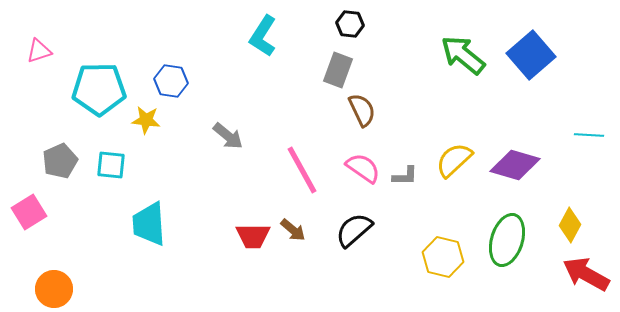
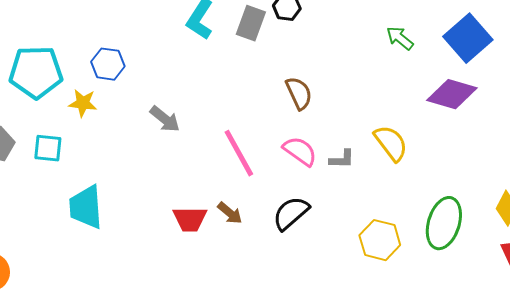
green arrow: (463, 55) -> (400, 38), size x0.6
gray rectangle: (338, 70) -> (251, 23), moved
yellow semicircle: (454, 160) -> (391, 143), turned 96
purple diamond: (515, 165) -> (452, 94), moved

